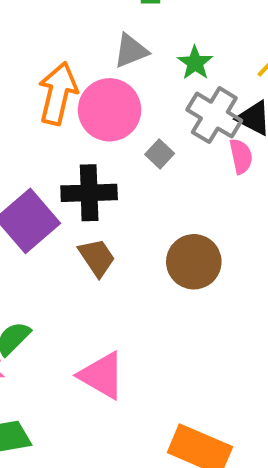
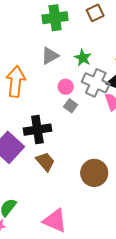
pink circle: (110, 110) -> (66, 87), moved, size x0.5
brown circle: (194, 262) -> (94, 173), moved

